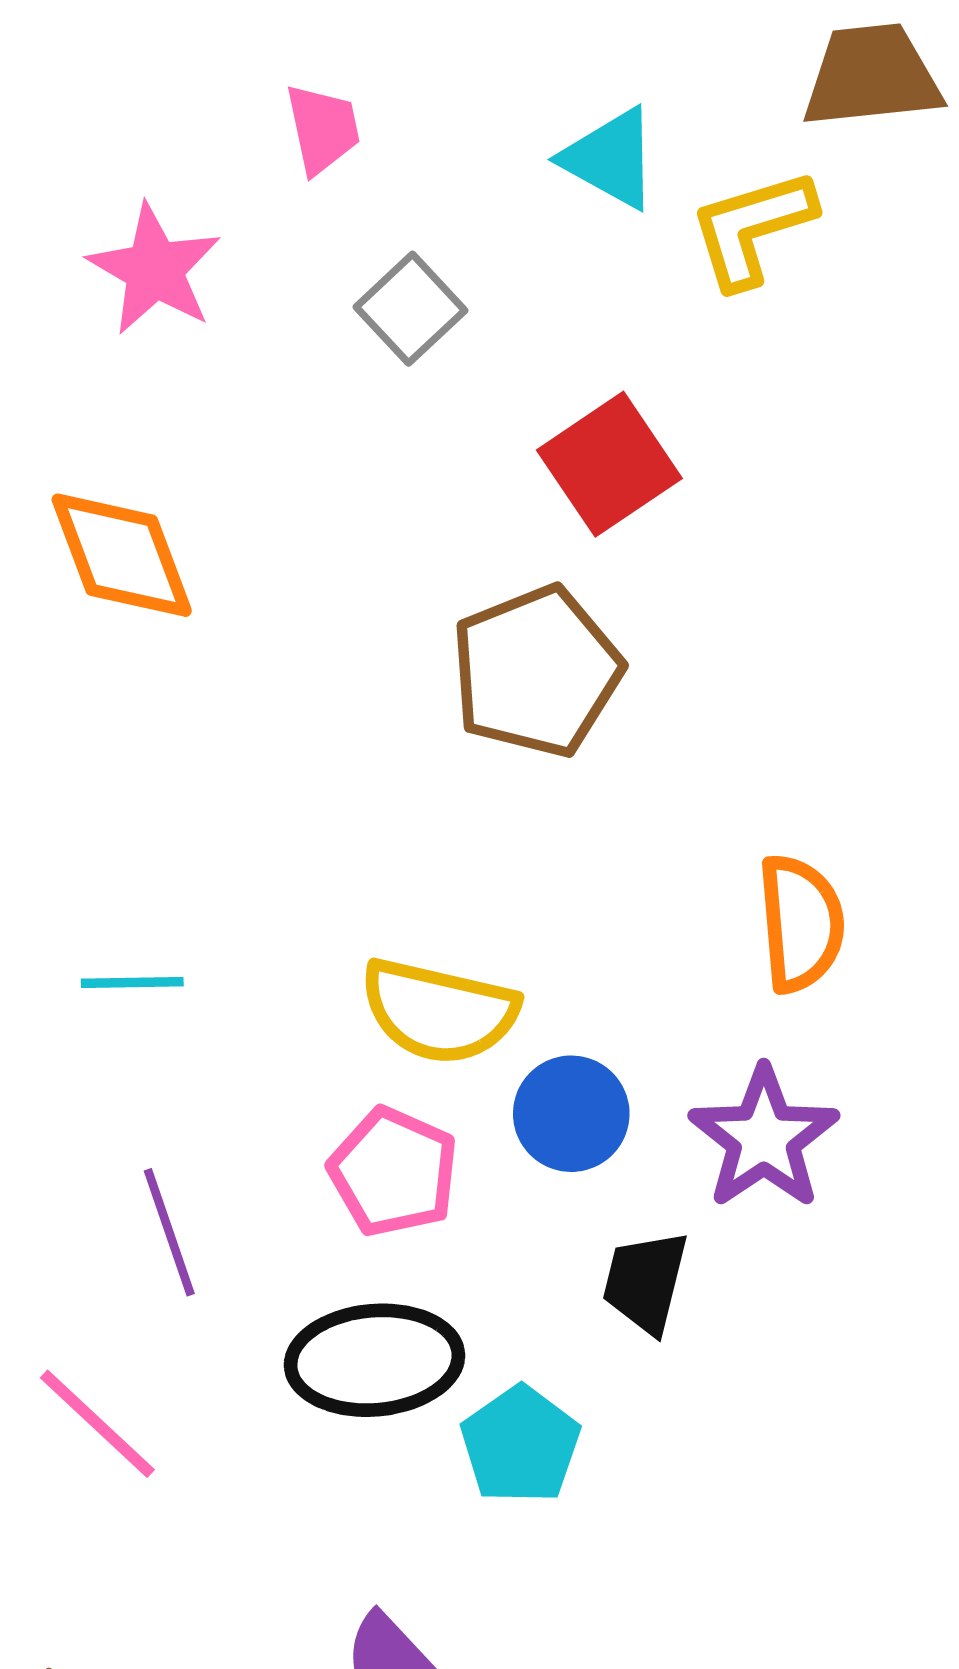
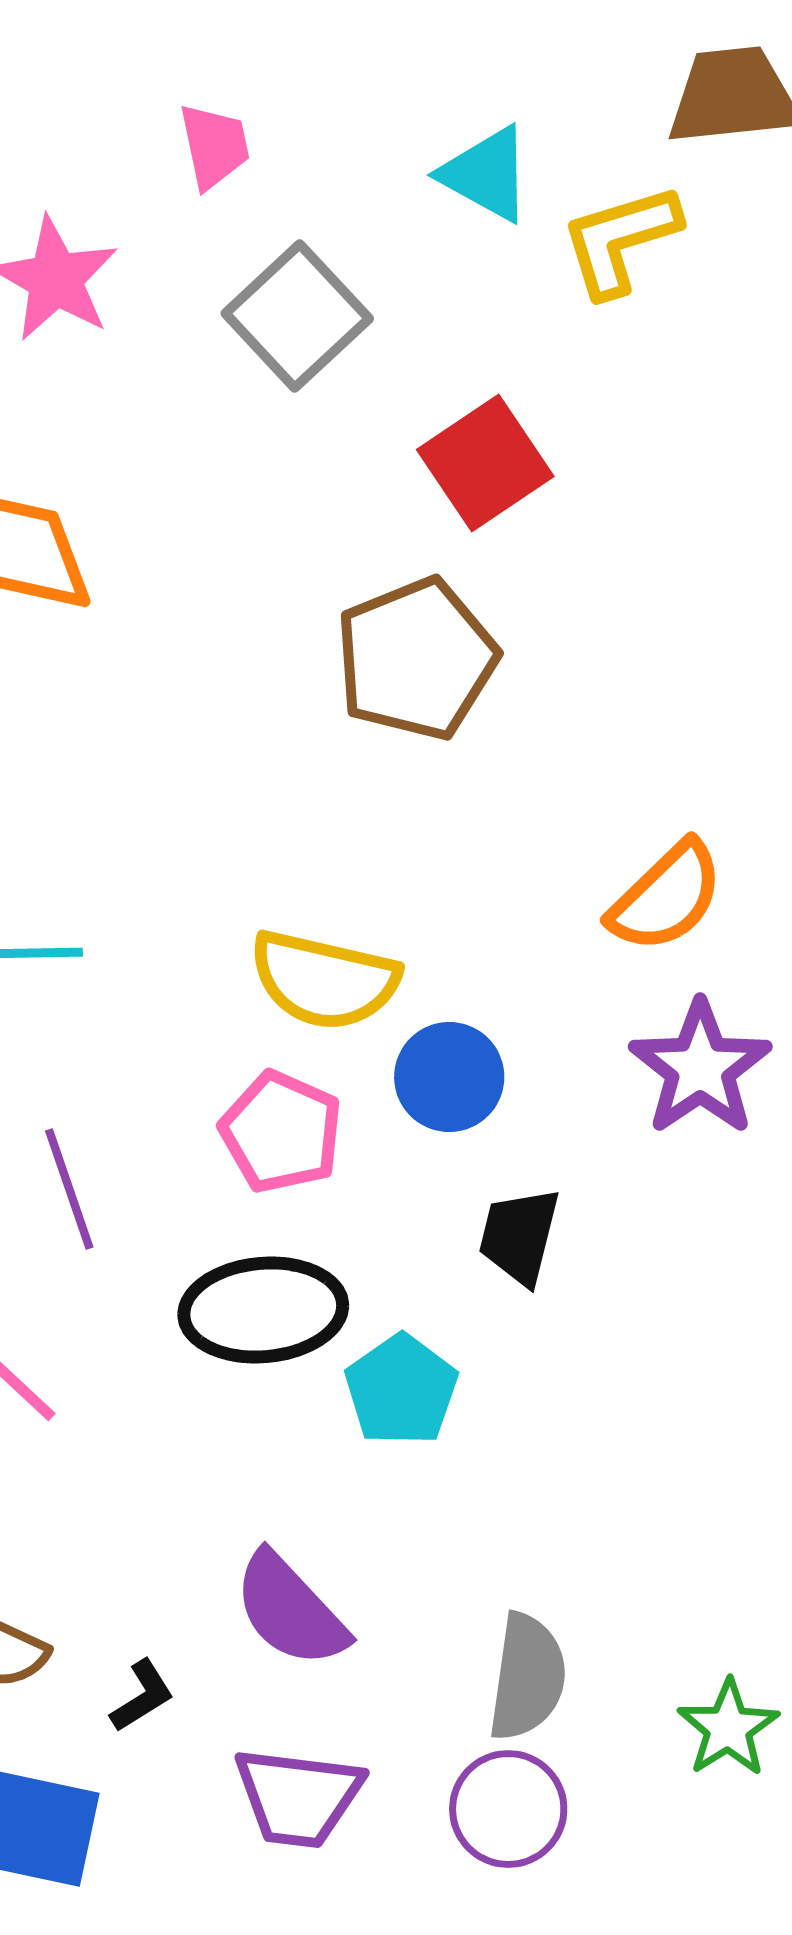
gray square: (410, 309) -> (297, 316), size x1.4
orange semicircle: (801, 923) -> (666, 897), turned 51
purple star: (764, 1138) -> (700, 1068), moved

